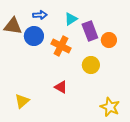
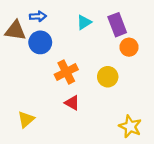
blue arrow: (40, 15) -> (38, 16), moved
purple rectangle: (90, 31) -> (117, 25), moved
orange cross: (61, 46) -> (66, 72), moved, turned 36

